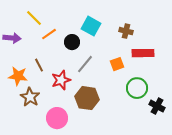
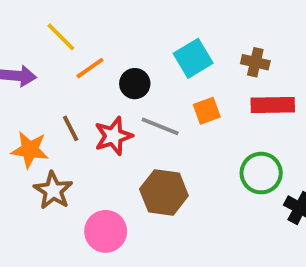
cyan square: (91, 26) -> (193, 58), moved, turned 30
brown cross: (126, 31) -> (255, 62), moved
gray line: (85, 64) -> (160, 126), turned 72
orange square: (117, 64) -> (207, 111), moved
red star: (61, 80) -> (113, 136), moved

